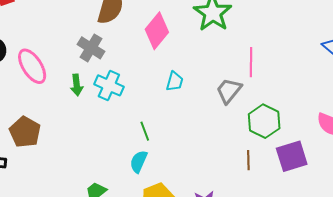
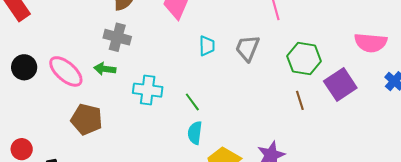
green arrow: (77, 85) -> (105, 69), moved, turned 120
cyan cross: (109, 85) -> (148, 90), moved
gray trapezoid: (229, 91) -> (247, 48), moved
brown pentagon: (25, 132) -> (87, 119), moved

